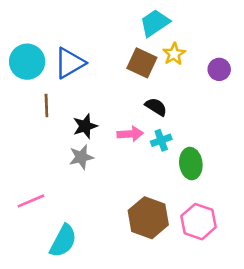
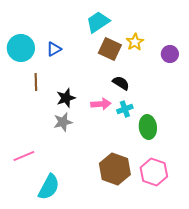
cyan trapezoid: (155, 23) -> (98, 22), moved
blue triangle: (70, 63) -> (54, 49), size x0.6

